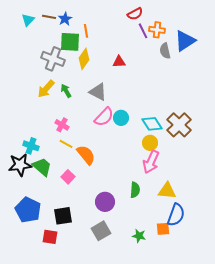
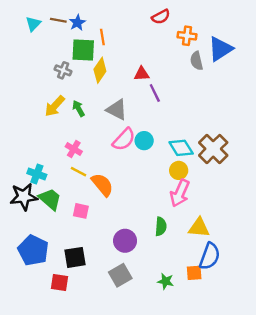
purple line: (143, 31) -> (155, 93), moved
gray cross: (53, 59) -> (63, 70), size x0.6
pink square: (68, 177) -> (81, 211), turned -32

